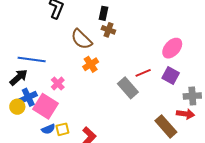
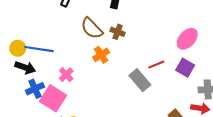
brown cross: (108, 30) -> (118, 32), moved
black arrow: (19, 77) -> (25, 68), turned 60
yellow circle: (17, 107) -> (18, 48), moved

